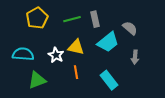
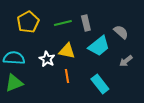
gray arrow: (135, 57) -> (126, 61), turned 48
green triangle: (37, 80) -> (14, 83), moved

